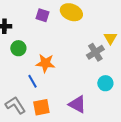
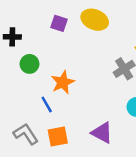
orange star: (45, 63) -> (63, 82), turned -30

